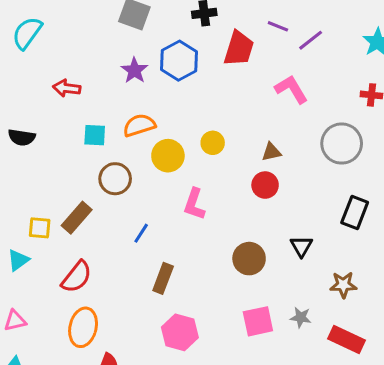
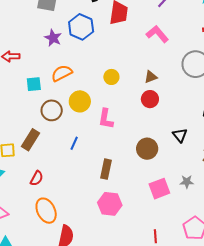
yellow circle: (168, 156) -> (80, 101), moved
red semicircle: (77, 277) -> (37, 178), size x0.7
brown rectangle: (163, 278) -> (106, 169), moved
orange ellipse: (83, 327) -> (46, 211), turned -30

